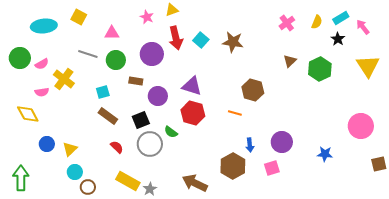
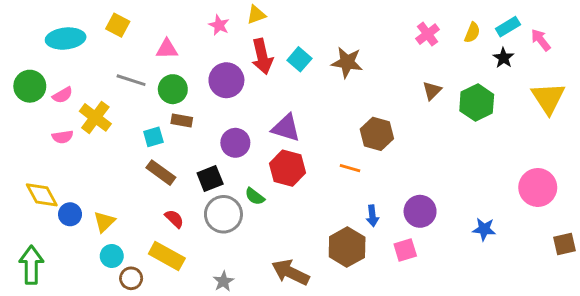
brown rectangle: (136, 81) -> (182, 120), moved
yellow diamond: (28, 114) -> (42, 195), moved
yellow rectangle: (128, 181) -> (167, 256), moved

